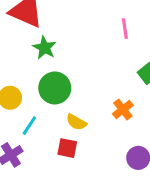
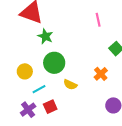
cyan line: (29, 126) -> (39, 89), turned 32
red square: (67, 148) -> (50, 107), moved, turned -32

